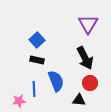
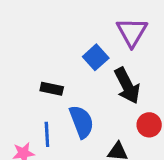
blue square: (37, 40) -> (96, 57), moved
red circle: (90, 83) -> (149, 125), moved

